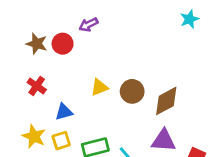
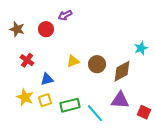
cyan star: (189, 19) -> (141, 48), moved
brown star: (37, 44) -> (17, 29), moved

